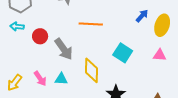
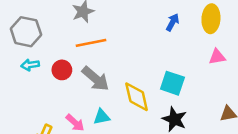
blue arrow: (142, 16) -> (173, 22), moved
orange line: (91, 24) -> (91, 43), moved
cyan square: (123, 53) -> (172, 83), moved

